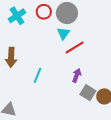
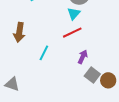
red line: (75, 48) -> (72, 33), moved

